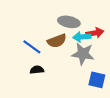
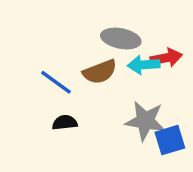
gray star: (83, 54) -> (145, 121), moved
blue square: (97, 80) -> (170, 140), turned -30

